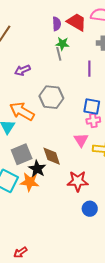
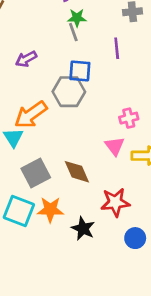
blue square: (92, 107) -> (80, 71), moved
orange arrow: (22, 111) -> (31, 115), turned -60
black star: (37, 169) -> (83, 229), moved

